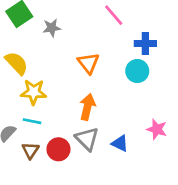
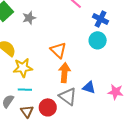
blue cross: (145, 44) -> (101, 19), turned 35
orange triangle: (88, 63) -> (58, 50), moved
pink star: (157, 129) -> (116, 92), moved
blue triangle: (120, 143) -> (89, 87), moved

